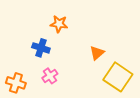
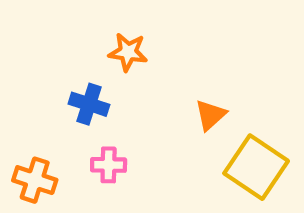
pink cross: (50, 76) -> (109, 165), turned 35

